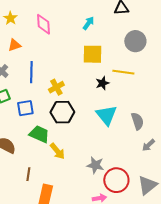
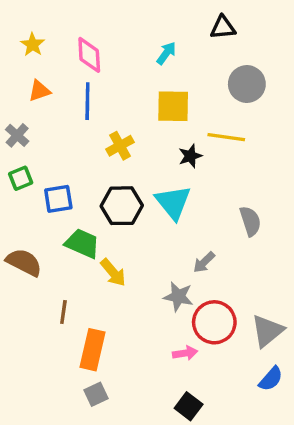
blue line: (31, 72) -> (87, 101), moved
yellow cross: (56, 87) -> (120, 146), moved
cyan triangle: (106, 115) -> (173, 202), moved
gray arrow: (148, 145) -> (204, 262), moved

